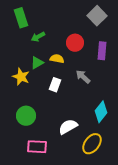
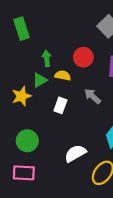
green arrow: (38, 37) -> (47, 58), moved, turned 112
yellow star: (21, 77) -> (22, 96), turned 30
pink rectangle: (37, 147) -> (24, 173), moved

